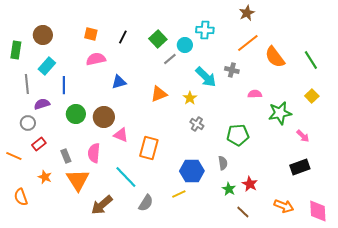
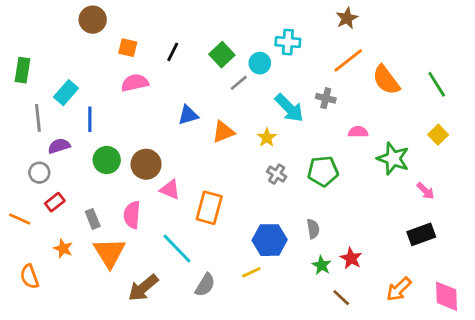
brown circle: (43, 35) -> (93, 20), moved
blue triangle: (119, 82) -> (188, 115), moved
green star: (280, 113) -> (393, 159), turned 30
green pentagon: (238, 135) -> (323, 171), moved
orange arrow: (284, 206) -> (399, 289), turned 114

